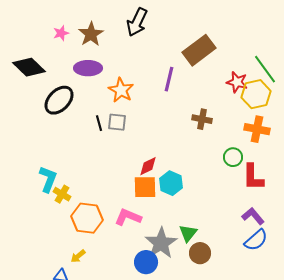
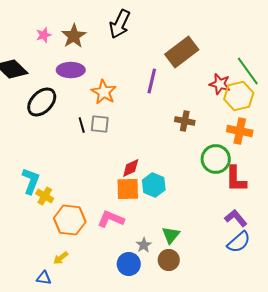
green circle: (233, 157) -> (216, 159), size x1.5
gray star: (161, 243) -> (144, 245), size x0.5
brown circle: (200, 253) -> (169, 260), moved

